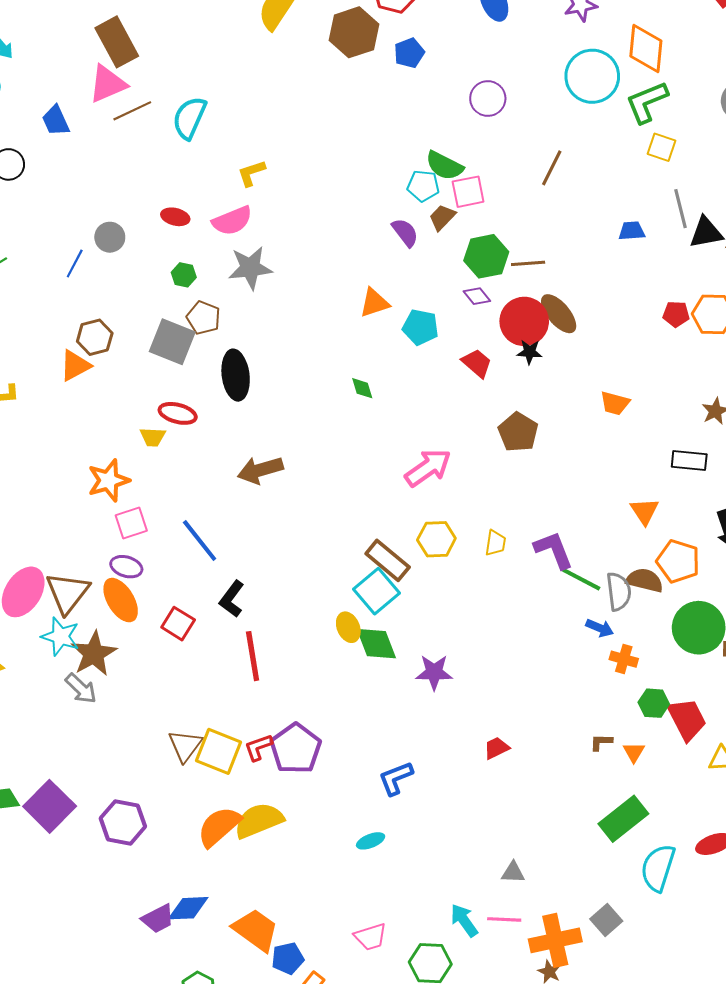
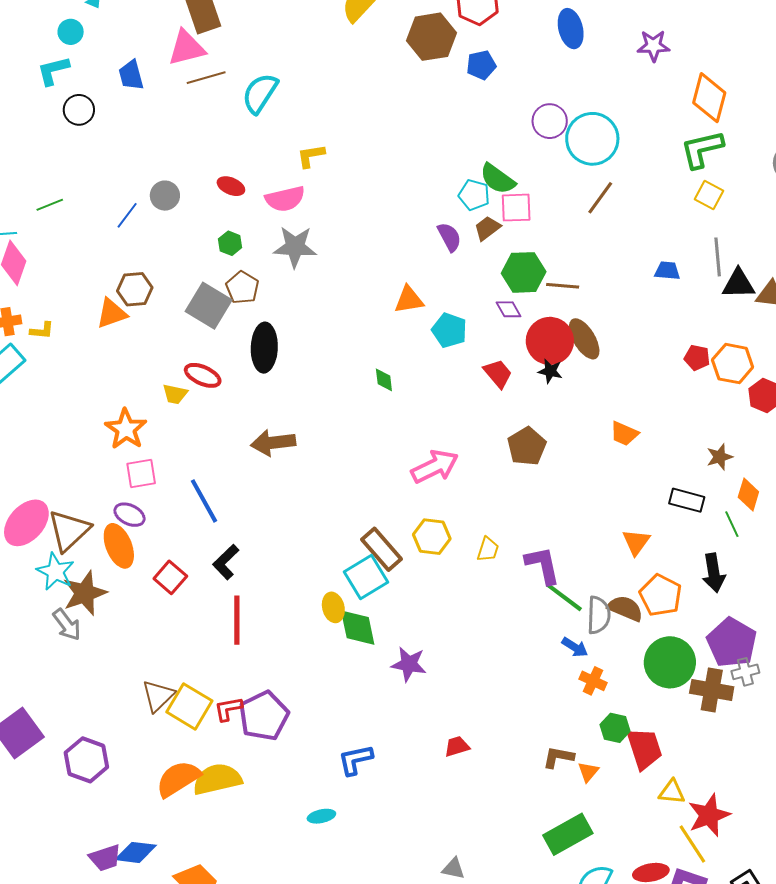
cyan circle: (592, 76) -> (592, 139), moved
orange star: (109, 480) -> (126, 429), turned -30
brown L-shape: (601, 742) -> (558, 757), size x1.4

